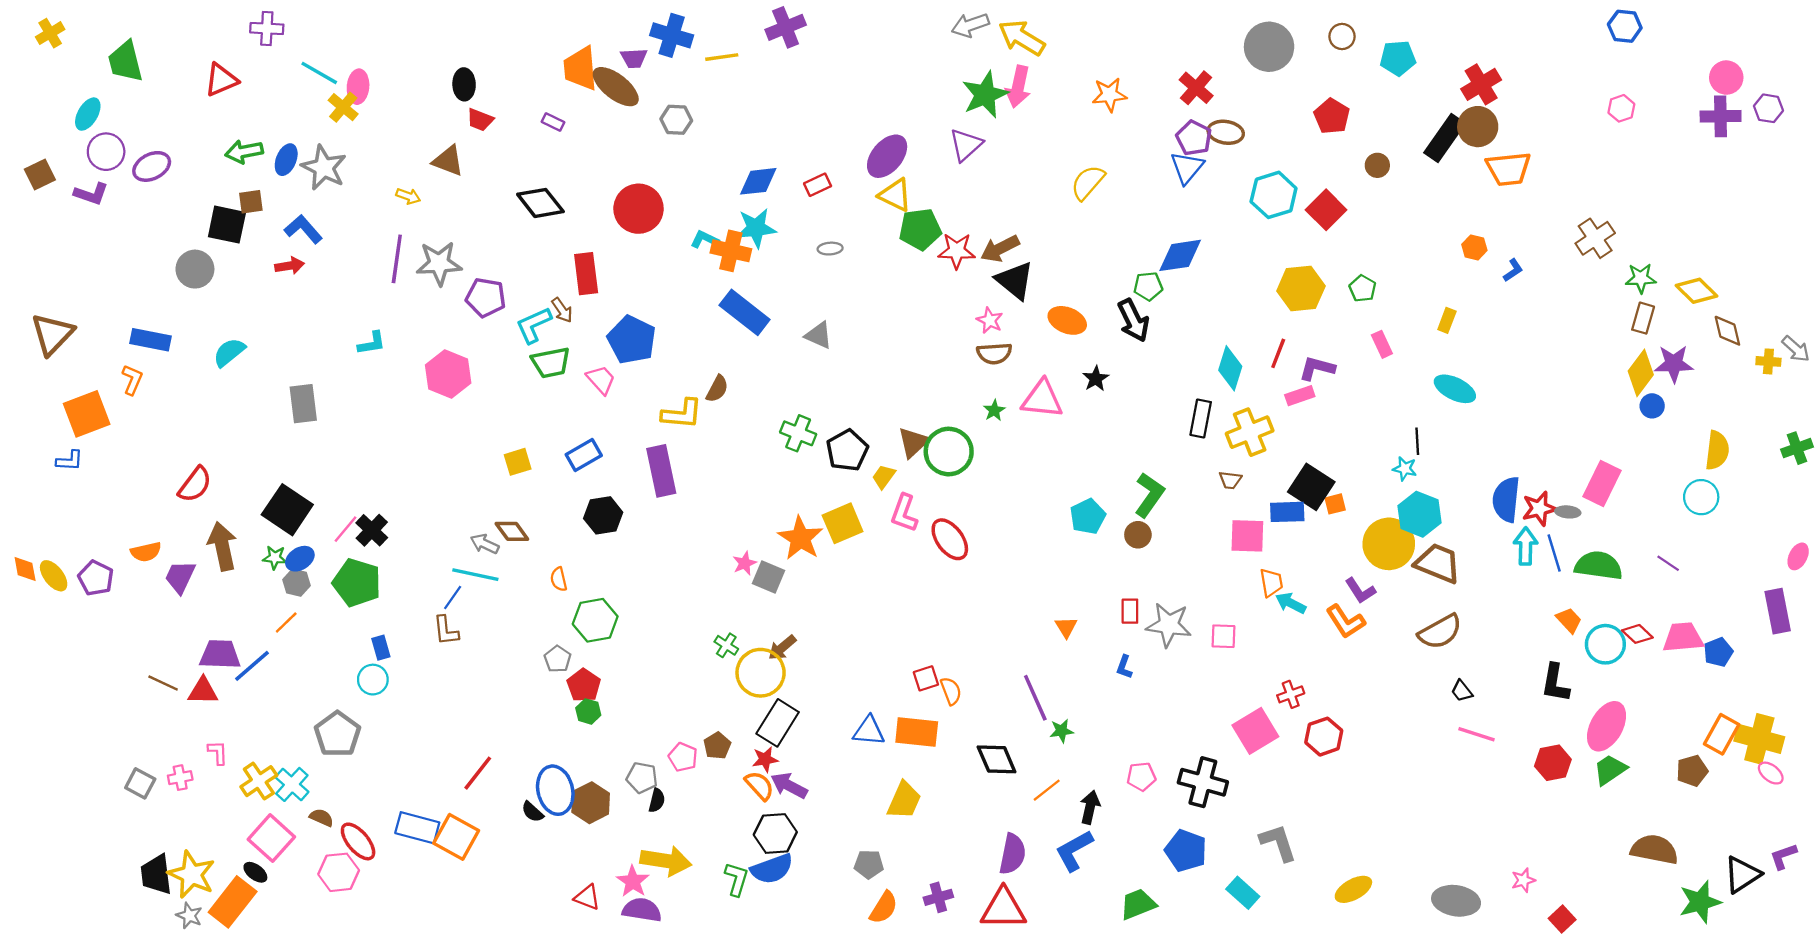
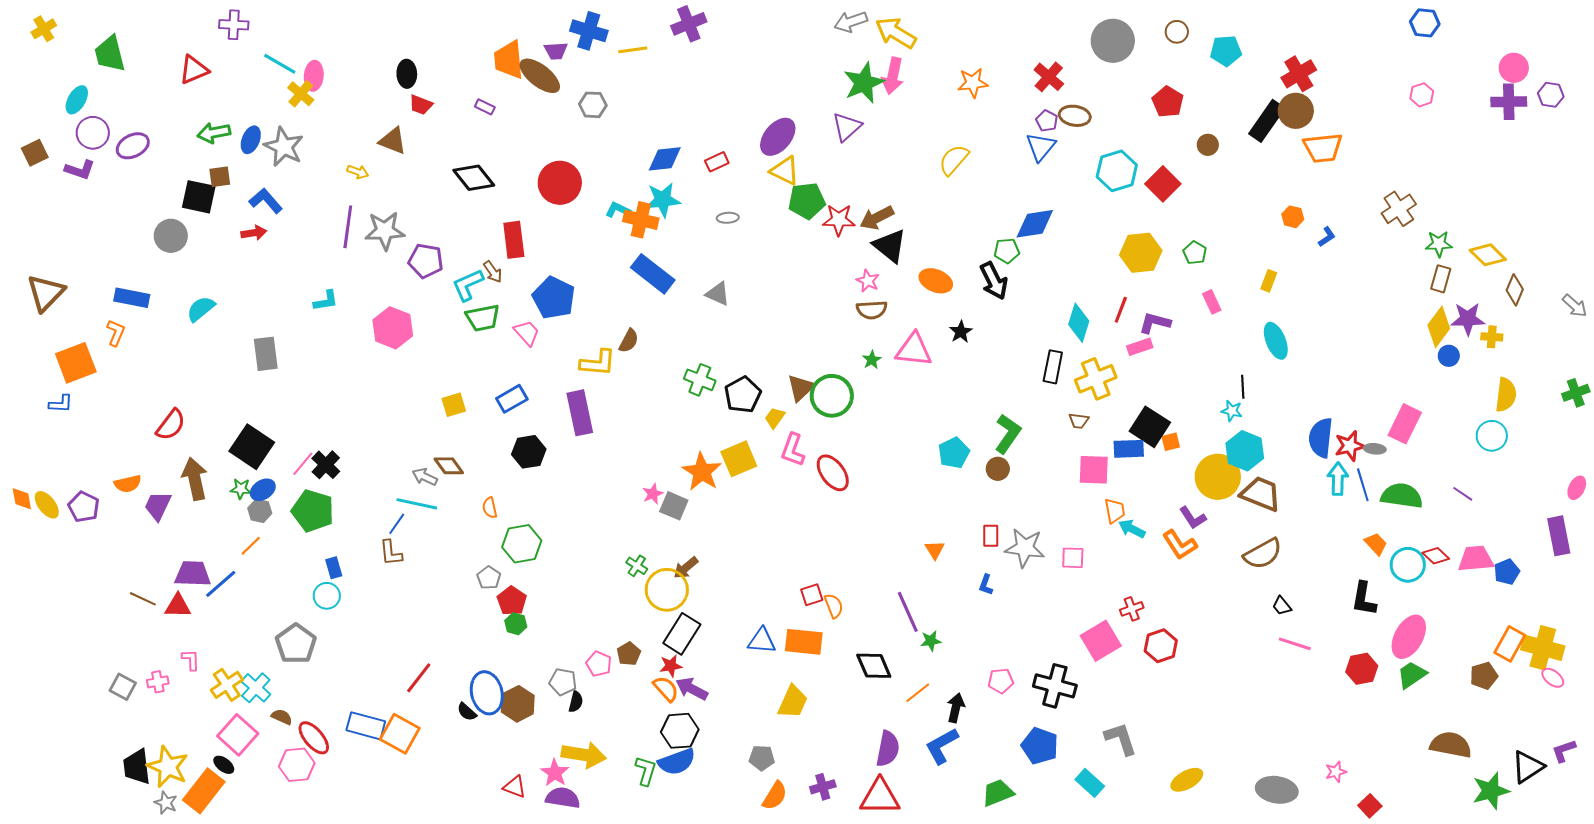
purple pentagon: (1194, 138) -> (1047, 121), size x0.7
brown diamond: (1727, 331) -> (1515, 290), turned 36
yellow cross: (1768, 361) -> (1492, 337), moved
cyan ellipse: (1455, 389) -> (1276, 341), turned 42

